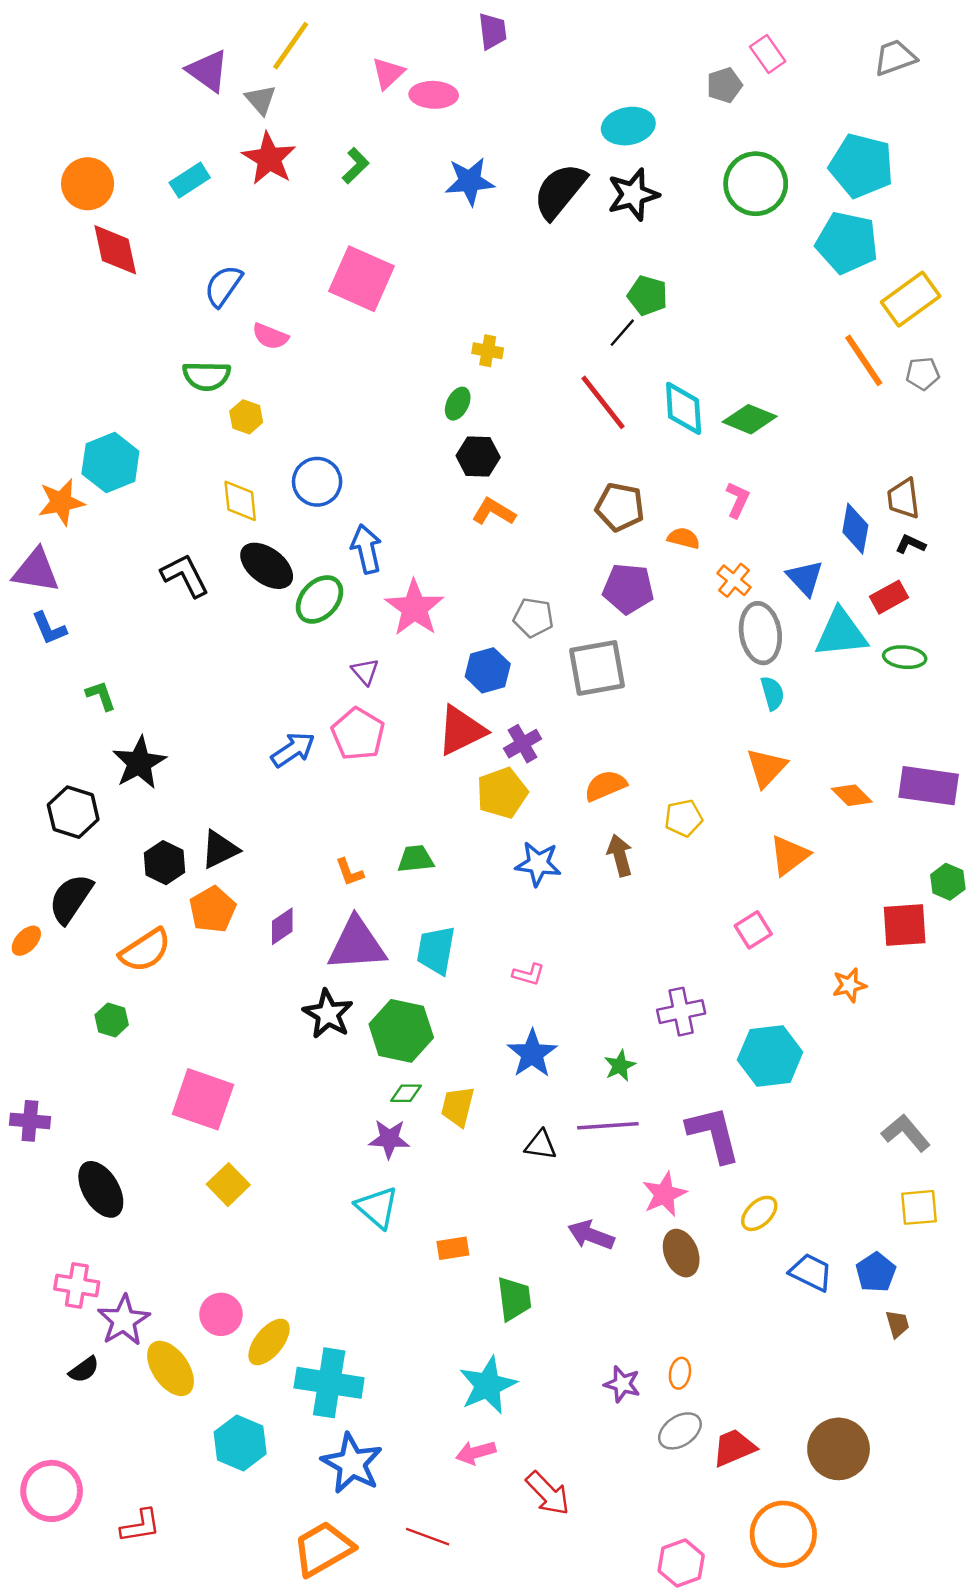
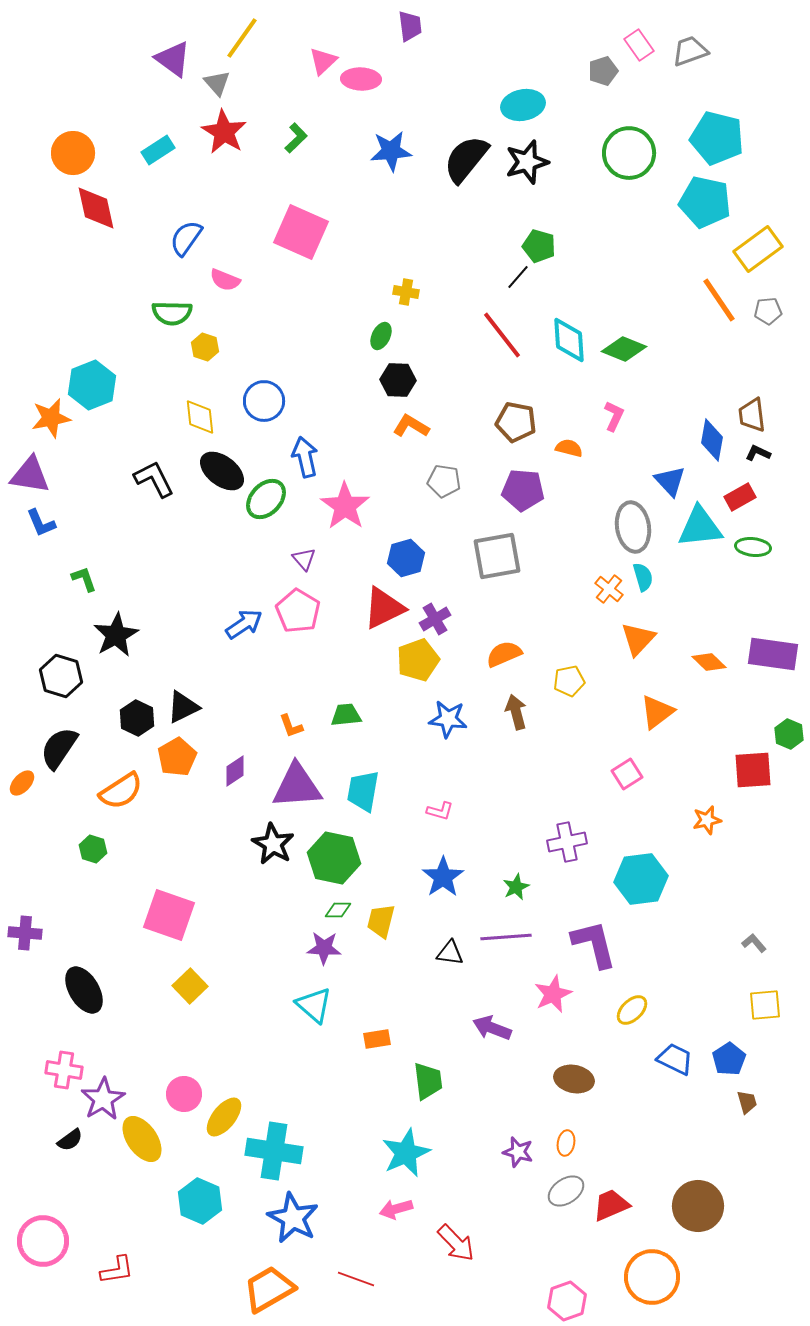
gray trapezoid: (895, 58) -> (690, 51), moved
orange cross: (734, 580) -> (609, 589), moved
gray pentagon: (533, 617) -> (444, 481), moved
gray L-shape: (906, 1133) -> (754, 943), size x0.6
brown ellipse: (681, 1253) -> (574, 1079), moved, turned -57

